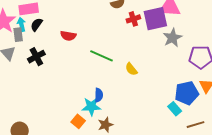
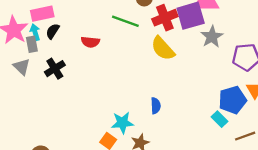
red cross: (133, 19) -> (165, 18), size x1.5
green line: (101, 56) -> (125, 21), moved
yellow semicircle: (131, 69) -> (163, 48), moved, size x1.6
blue semicircle: (99, 95) -> (156, 106), moved

